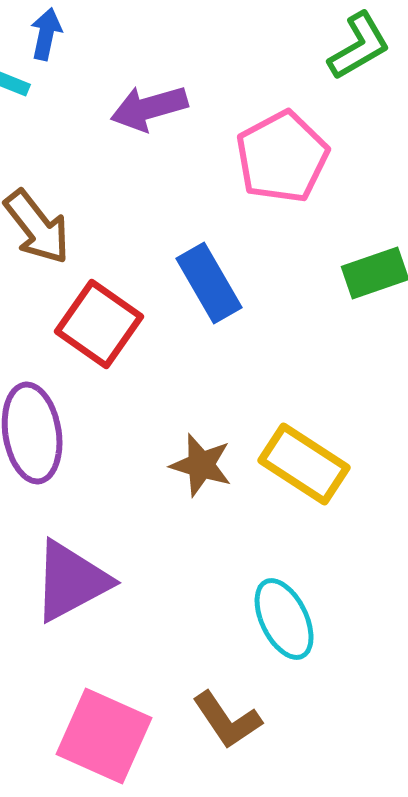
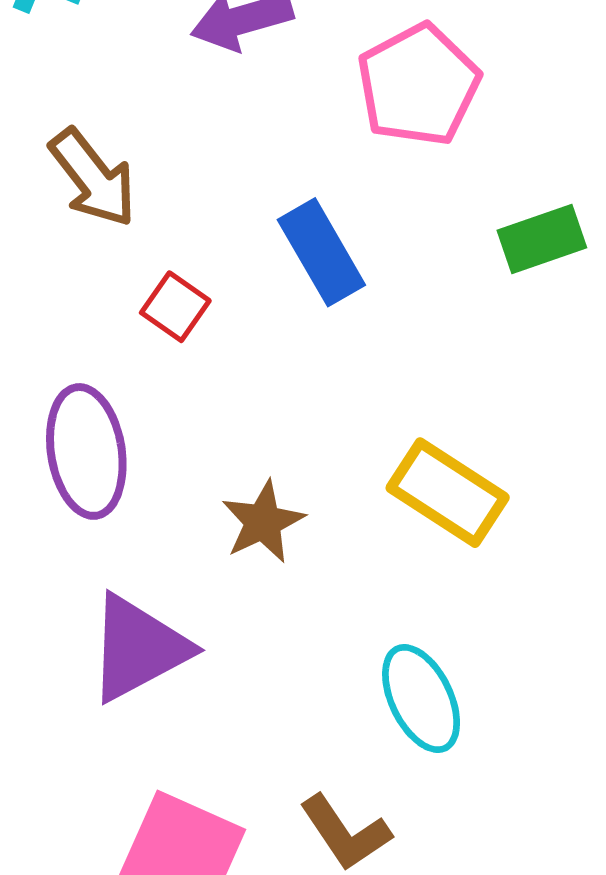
red square: (99, 324) -> (175, 307), size x0.6
brown star: (201, 465) -> (263, 522), moved, turned 30

